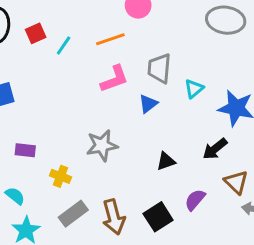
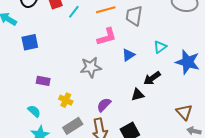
gray trapezoid: (159, 68) -> (134, 16), moved
gray star: (102, 145) -> (91, 67), moved
black arrow: (215, 149) -> (152, 78), moved
purple semicircle: (195, 200) -> (104, 105), moved

